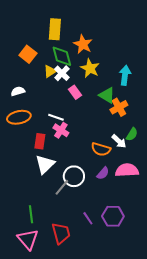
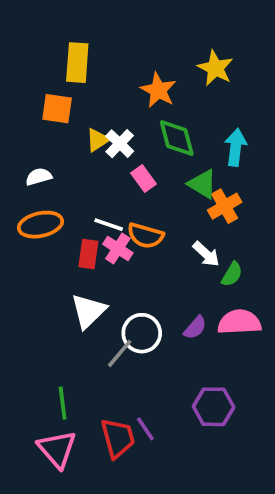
yellow rectangle: (55, 29) -> (77, 63), moved
orange square: (28, 54) -> (57, 109), turned -30
green diamond: (62, 56) -> (177, 138), moved
yellow star: (90, 68) -> (215, 68), moved
green semicircle: (132, 134) -> (232, 274), moved
red rectangle: (40, 141) -> (88, 254), moved
white arrow: (119, 141) -> (206, 254), moved
orange semicircle: (101, 149) -> (145, 236), moved
purple line: (88, 218) -> (145, 429), moved

